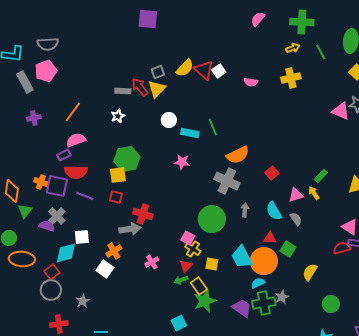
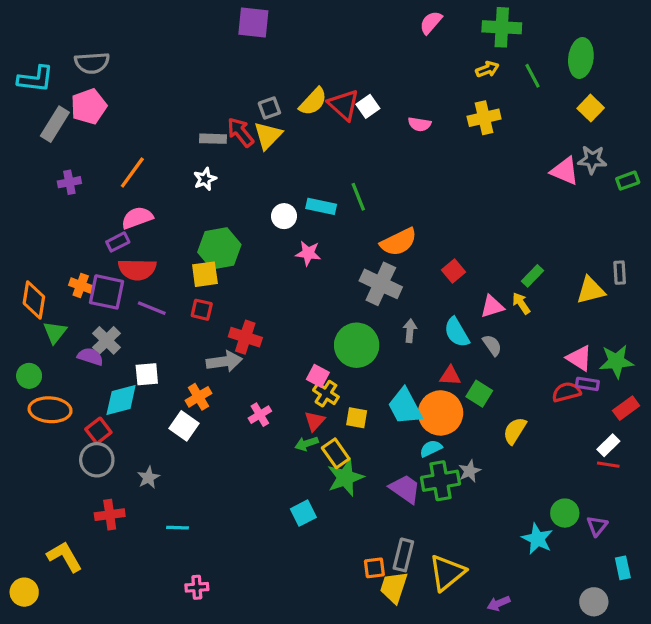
gray rectangle: (25, 82) -> (55, 124), turned 60
white circle: (169, 120) -> (284, 216), moved
green circle: (331, 304) -> (565, 513), moved

